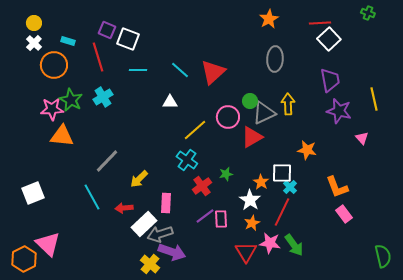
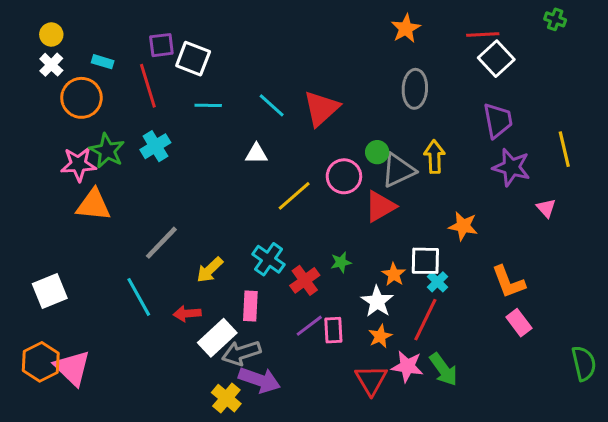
purple square: (107, 30) -> (161, 45), turned -30
cyan cross: (187, 160) -> (269, 259), moved
green semicircle: (383, 256) -> (584, 363), moved
orange hexagon: (24, 259) -> (41, 362), moved

